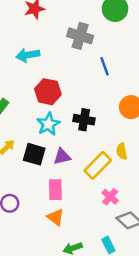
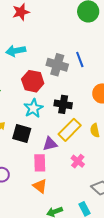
gray cross: (80, 36) -> (57, 65), moved
purple triangle: (62, 157) -> (50, 144), moved
yellow rectangle: (98, 165) -> (70, 130), moved
pink cross: (110, 197) -> (78, 161), moved

